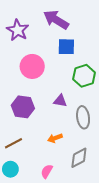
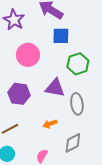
purple triangle: (60, 101) -> (55, 88), size x1.5

